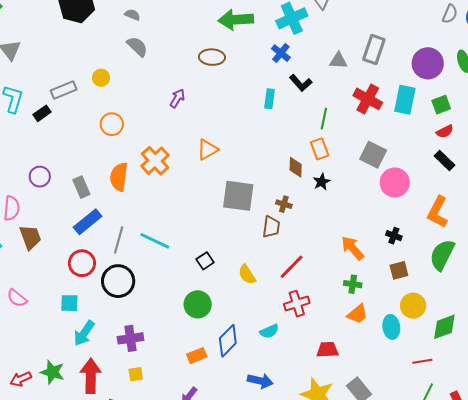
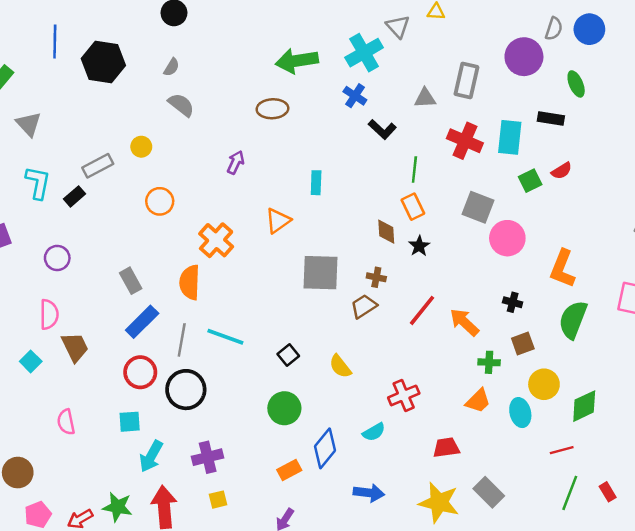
gray semicircle: (132, 15) -> (172, 67), turned 105
purple circle: (428, 63) -> (524, 57), moved
cyan rectangle: (270, 99) -> (316, 183), moved
green square: (441, 105) -> (530, 181), moved
black rectangle: (445, 161) -> (551, 119), moved, turned -30
purple circle: (40, 177) -> (57, 258), moved
orange semicircle: (119, 177) -> (190, 282), moved
brown trapezoid: (271, 227) -> (364, 306), turned -125
red line: (292, 267) -> (422, 310), moved
green cross: (353, 284) -> (489, 362), moved
pink semicircle: (17, 298) -> (66, 422), turned 45

